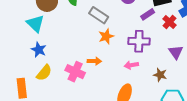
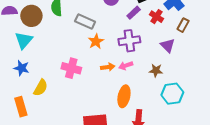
cyan triangle: (35, 24) -> (24, 40), turned 36
blue star: (39, 50) -> (22, 68), moved
orange arrow: (94, 61) -> (108, 67), moved
pink cross: (75, 72) -> (71, 68), moved

